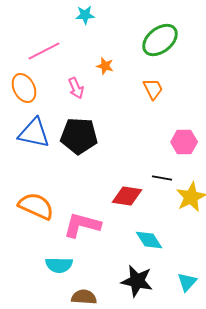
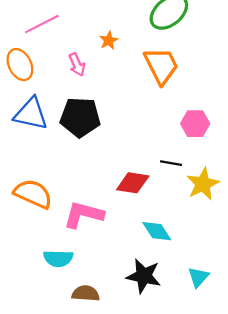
orange star: (105, 66) -> (109, 40), turned 30
orange trapezoid: (153, 89) -> (161, 66), size x1.6

